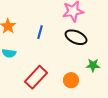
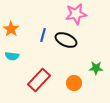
black ellipse: (76, 37) -> (66, 40), moved

